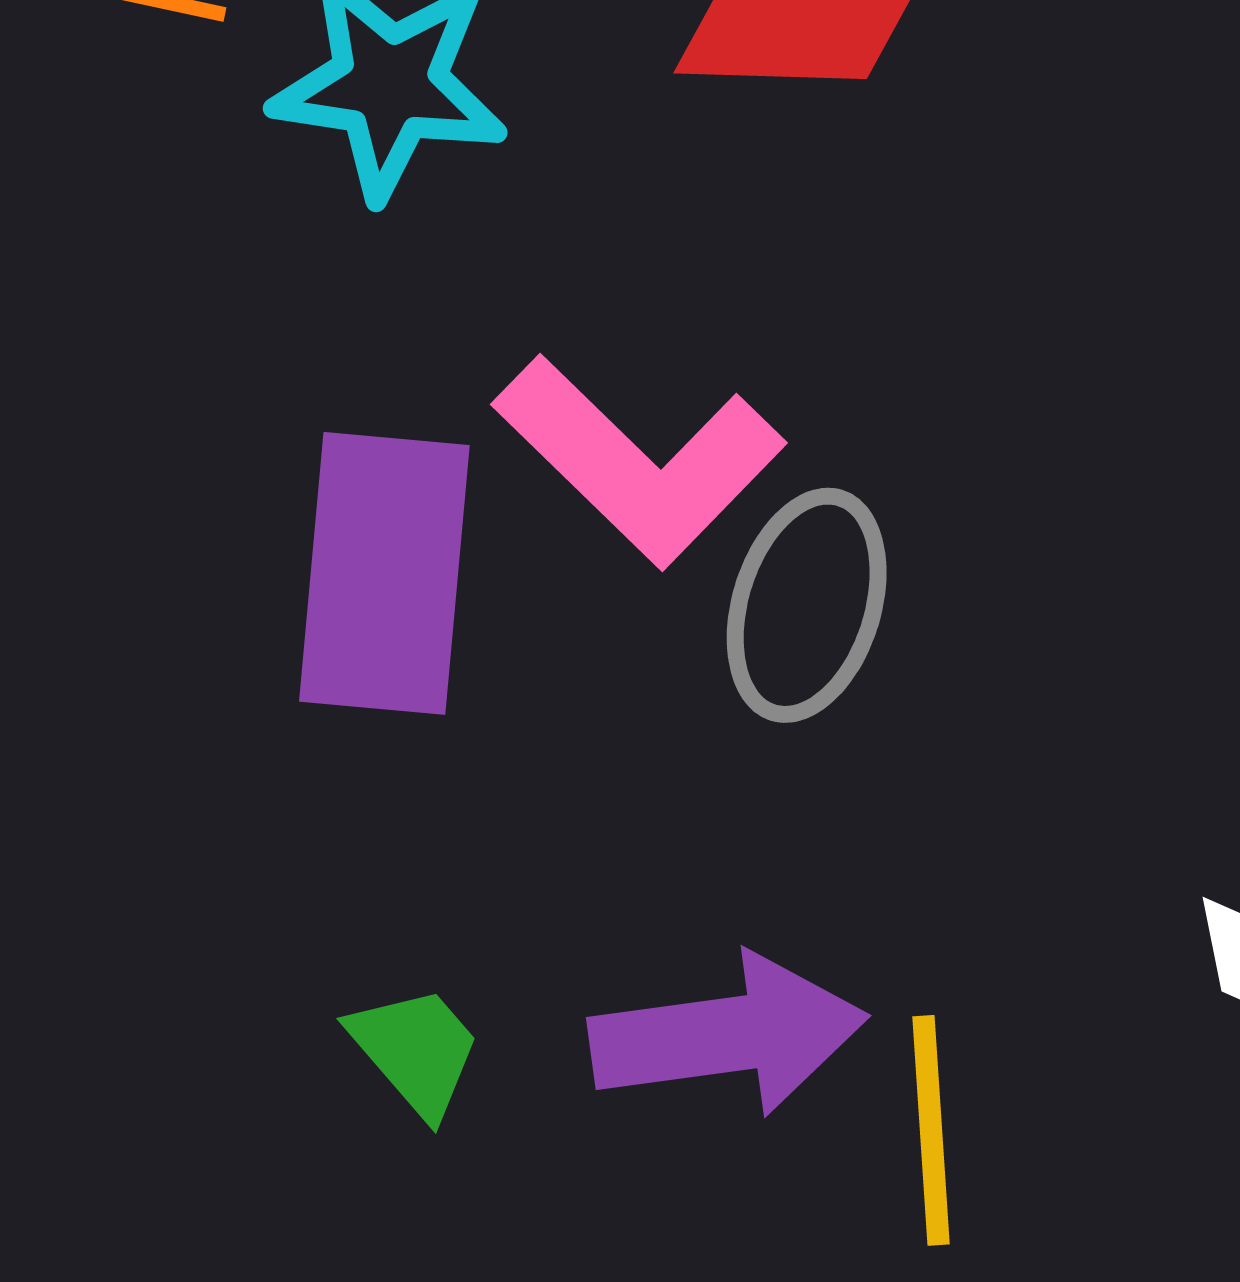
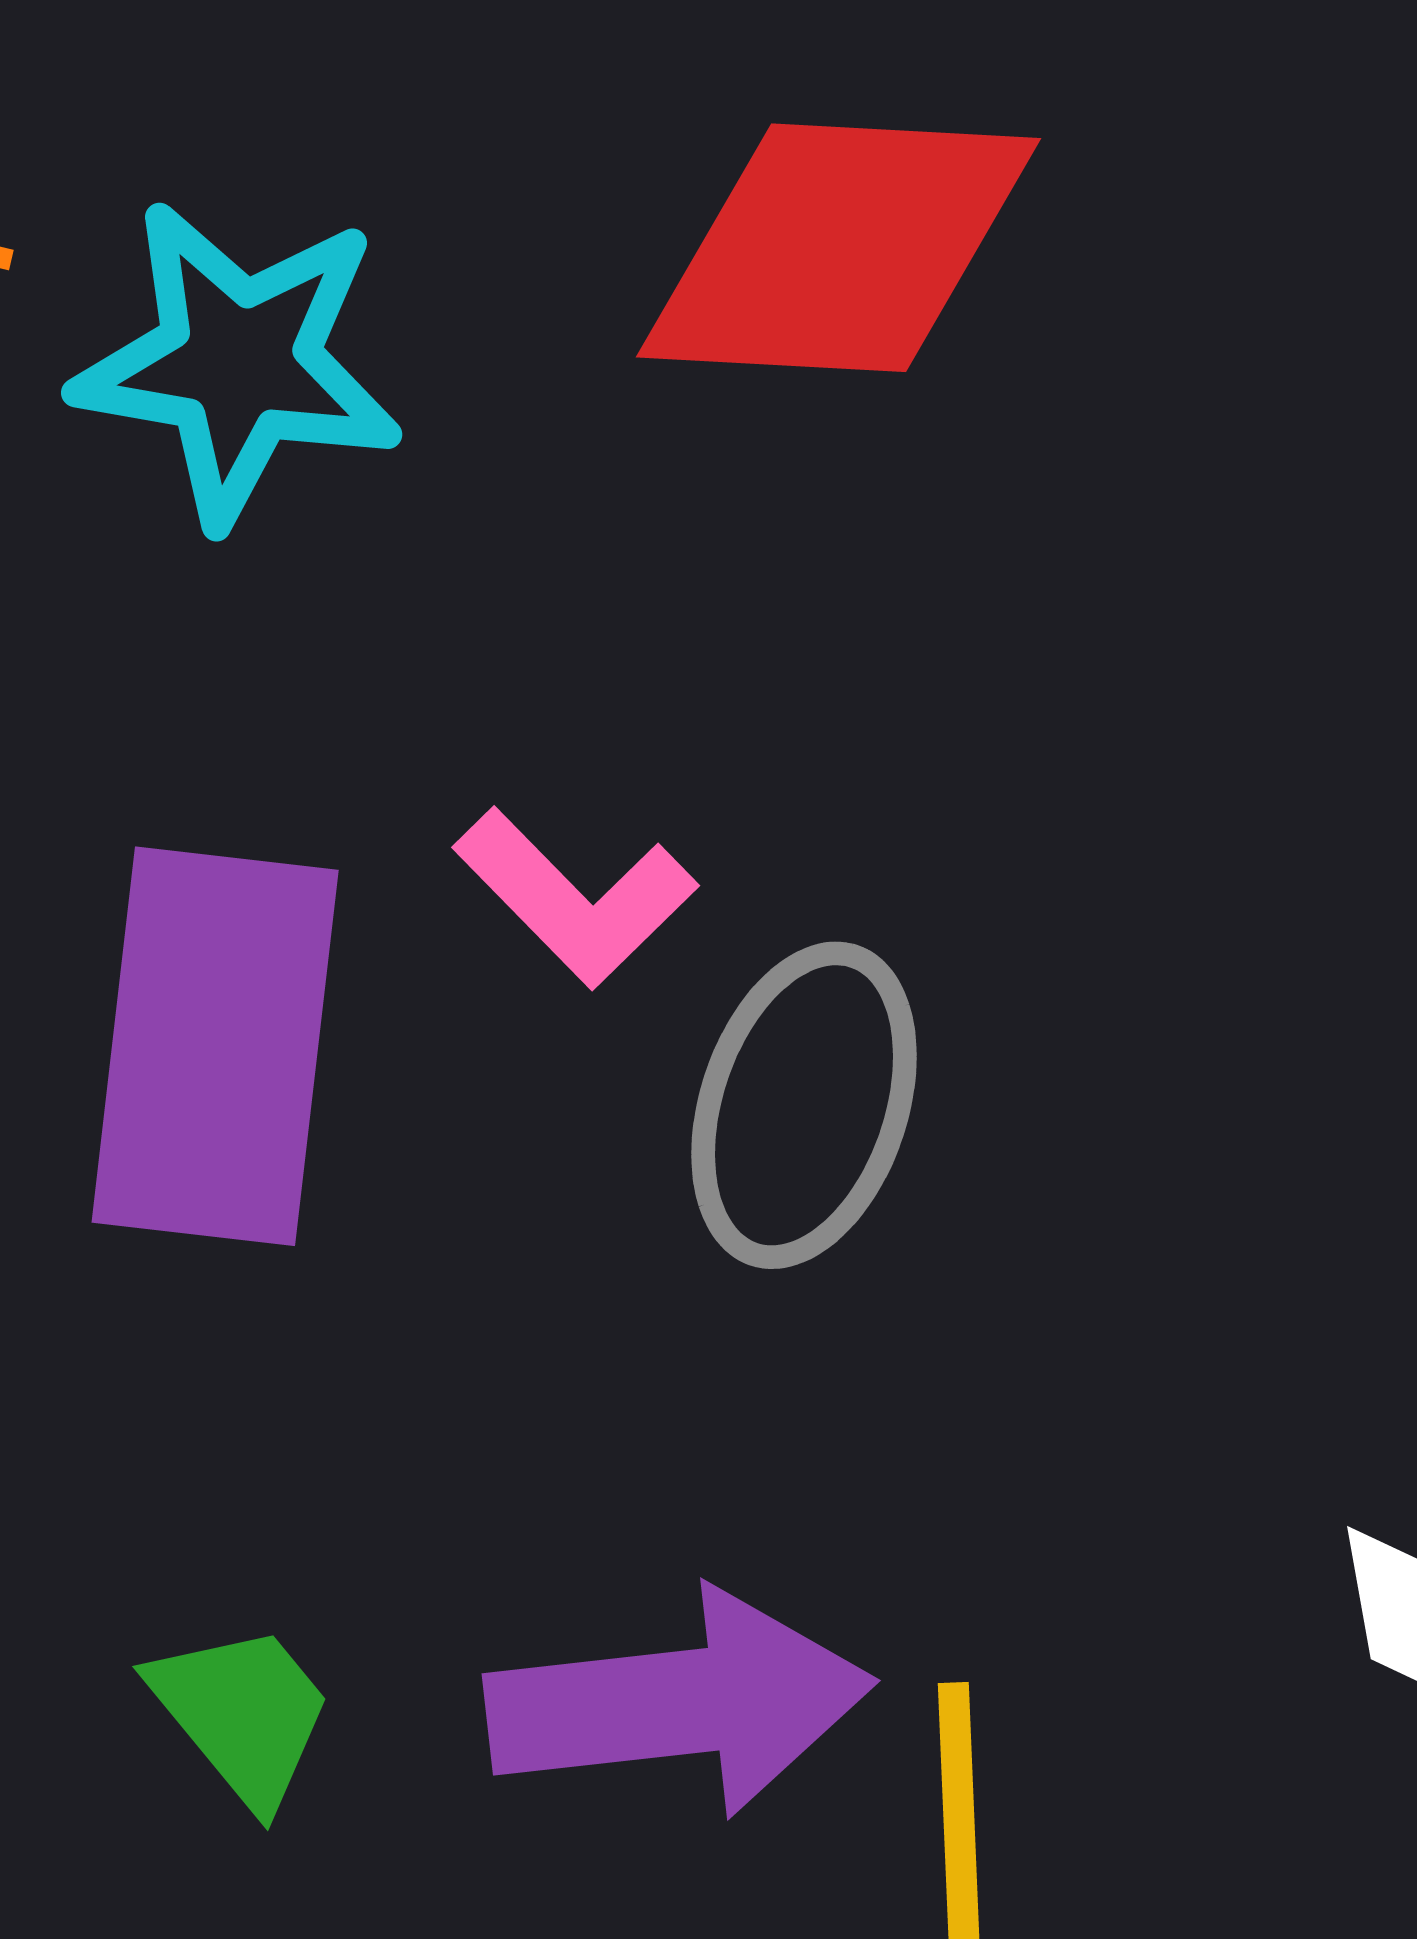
pink L-shape: (639, 461) -> (575, 897), size x0.6

